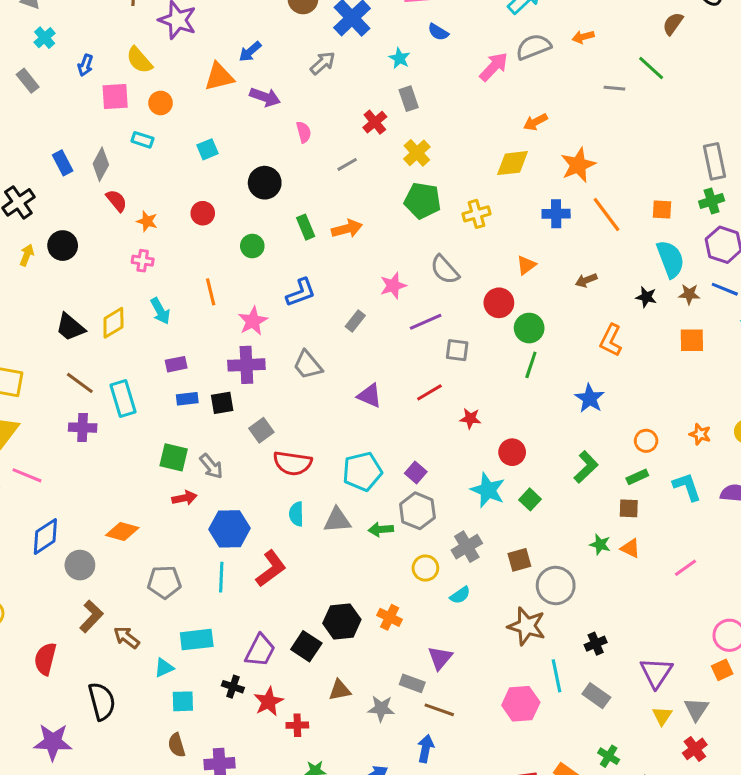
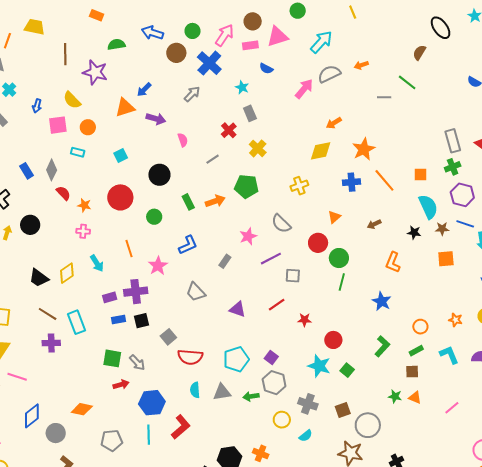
green pentagon: (422, 201) -> (246, 186), moved
red circle: (203, 213) -> (120, 197), size x1.6
purple cross: (246, 365) -> (136, 292), moved
gray cross: (467, 547) -> (308, 404), turned -36

